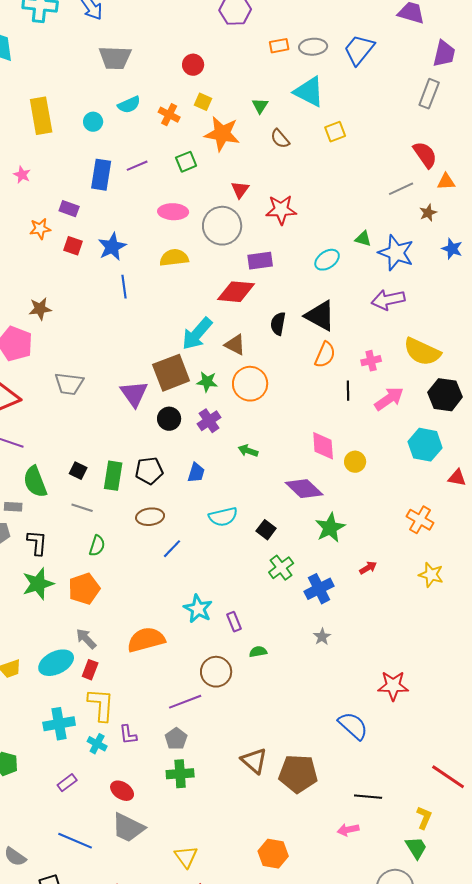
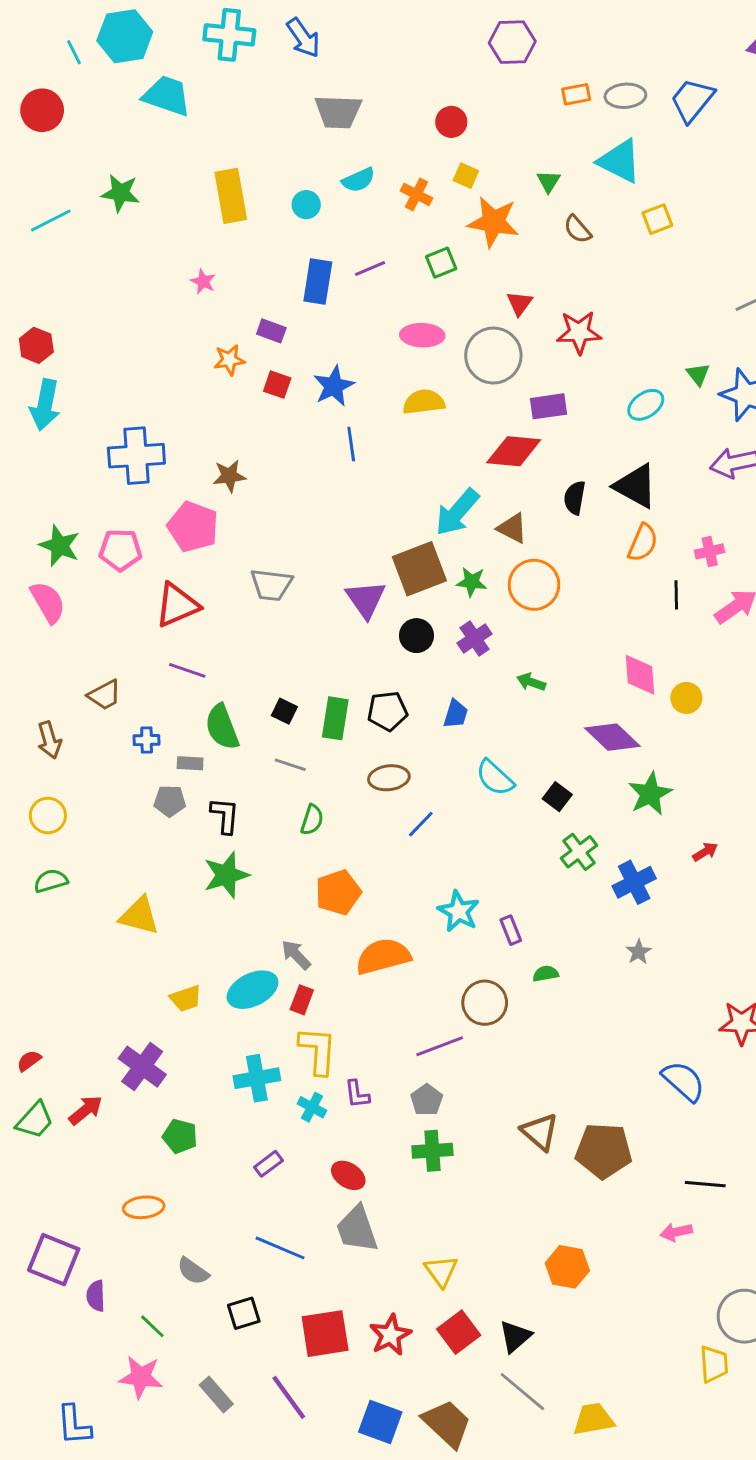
green triangle: (363, 239) -> (698, 374), turned 36
cyan semicircle: (223, 517) -> (495, 778), turned 56
orange pentagon: (84, 589) -> (338, 892), moved
gray trapezoid: (128, 828) -> (357, 1229), turned 45

